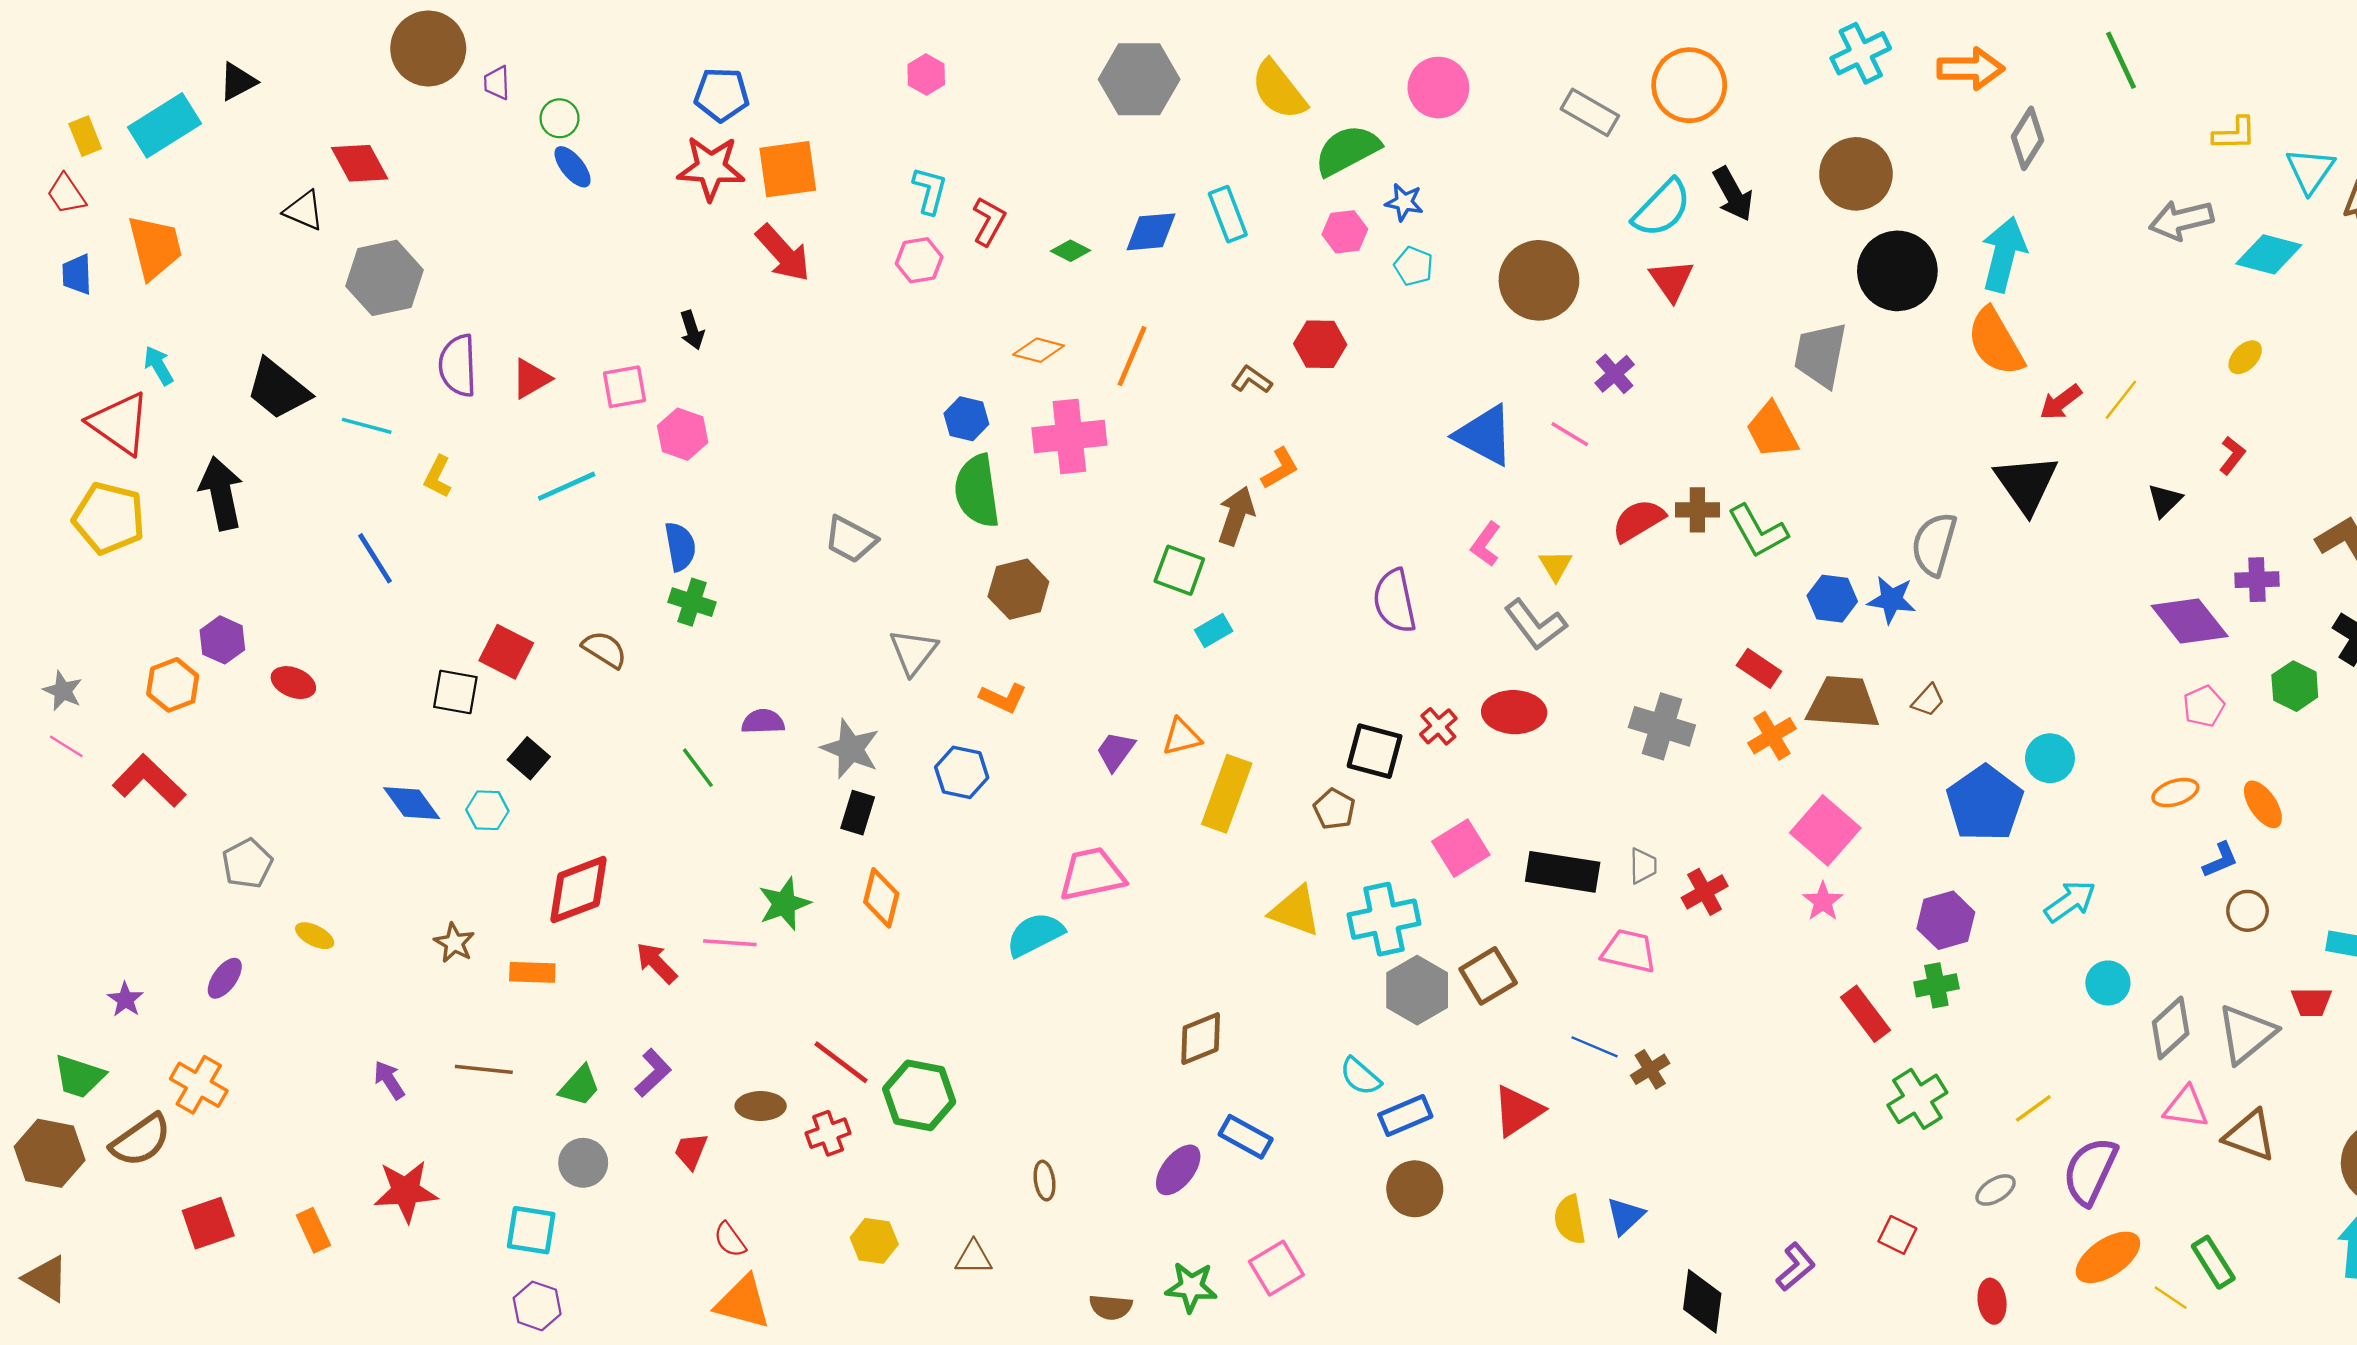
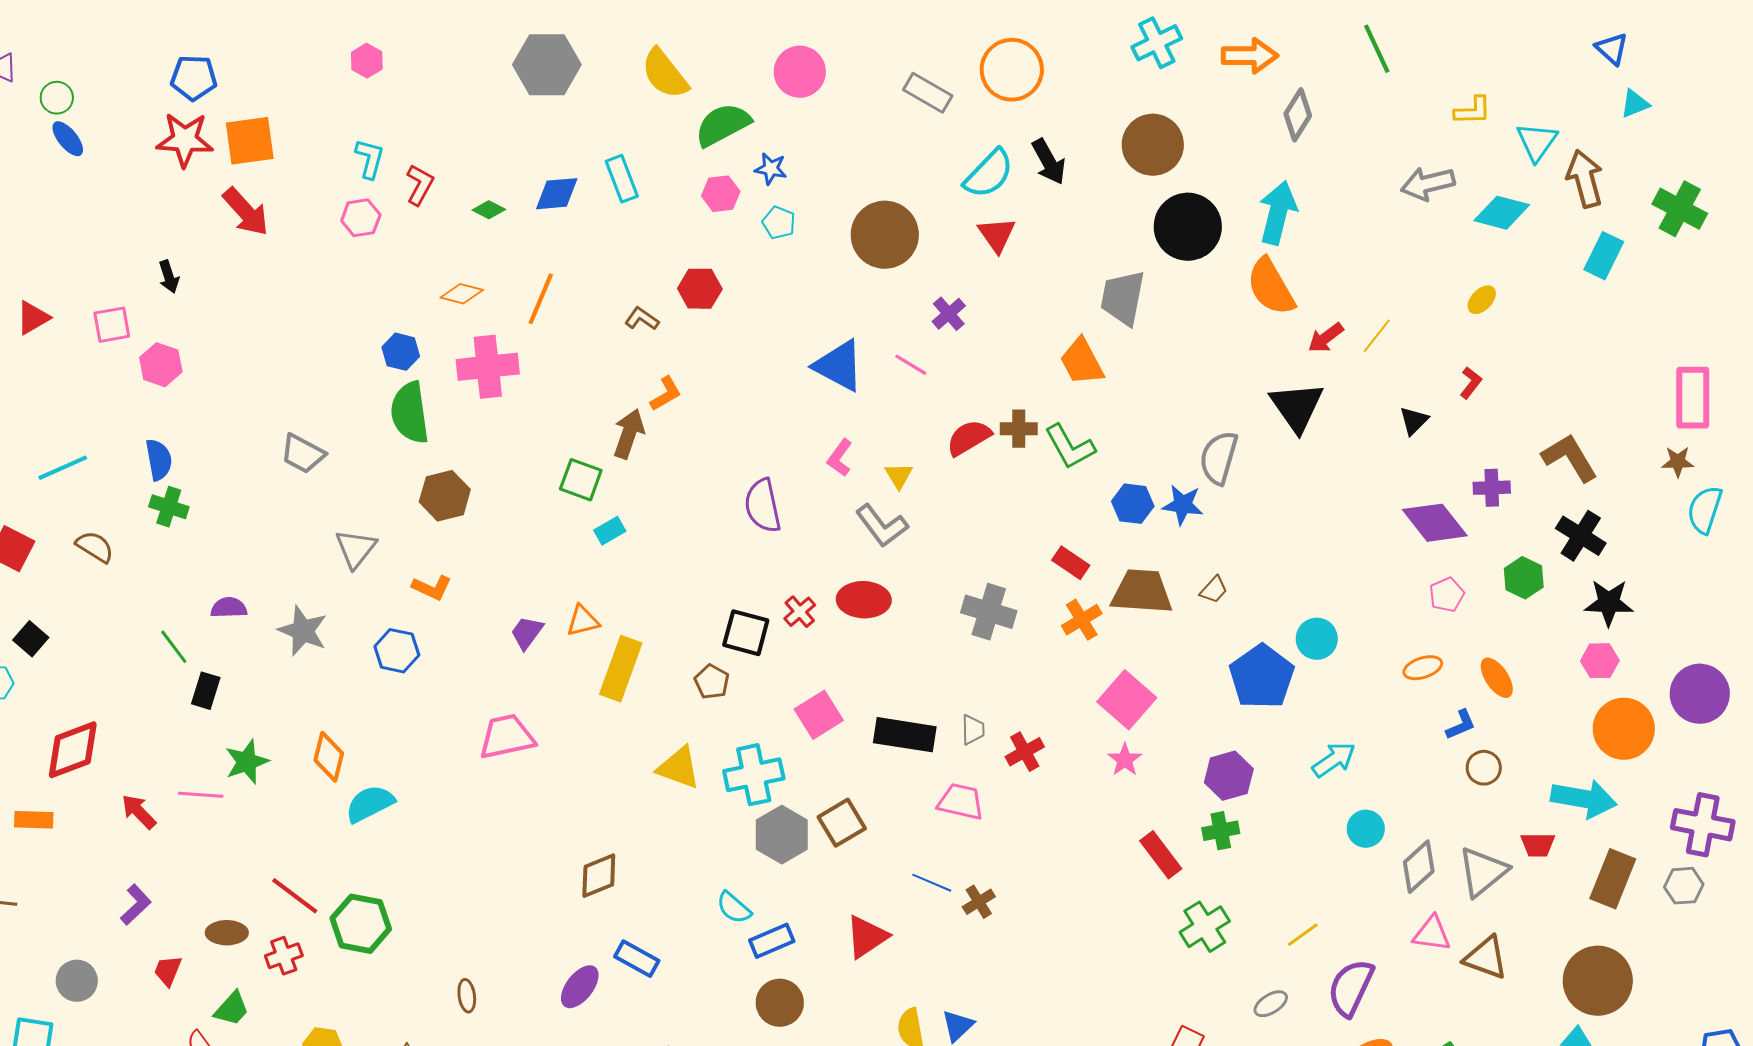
cyan line: (567, 486) -> (63, 468), moved
black rectangle: (858, 813) -> (206, 691), moved
cyan semicircle: (1035, 934) -> (370, 804), moved
green trapezoid: (580, 1086) -> (232, 1009), moved

